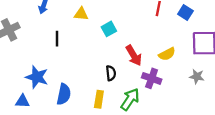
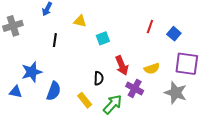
gray star: (197, 76) -> (176, 93), size x1.6
blue star: (37, 77) -> (32, 72), turned 30
yellow rectangle: (99, 99) -> (85, 100), turned -56

